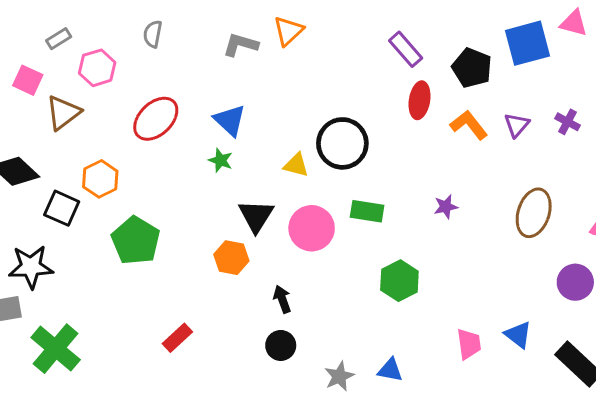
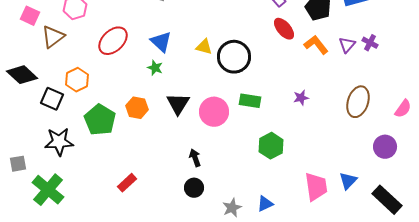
red ellipse: (420, 100) -> (284, 29), turned -50
purple cross: (568, 122) -> (370, 43), moved
yellow triangle: (296, 165) -> (204, 47), moved
orange hexagon: (231, 258) -> (137, 108), moved
black star: (31, 267) -> (59, 142), moved
blue triangle: (518, 335) -> (348, 181), turned 36
pink trapezoid: (469, 344) -> (316, 187), size x1.4
blue triangle: (390, 370) -> (265, 204), turned -36

